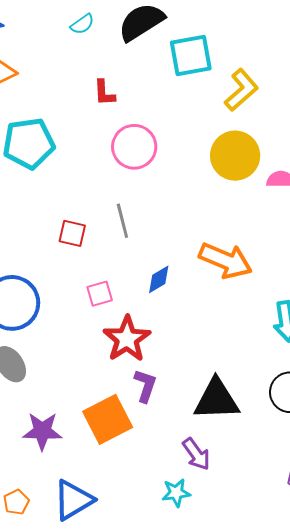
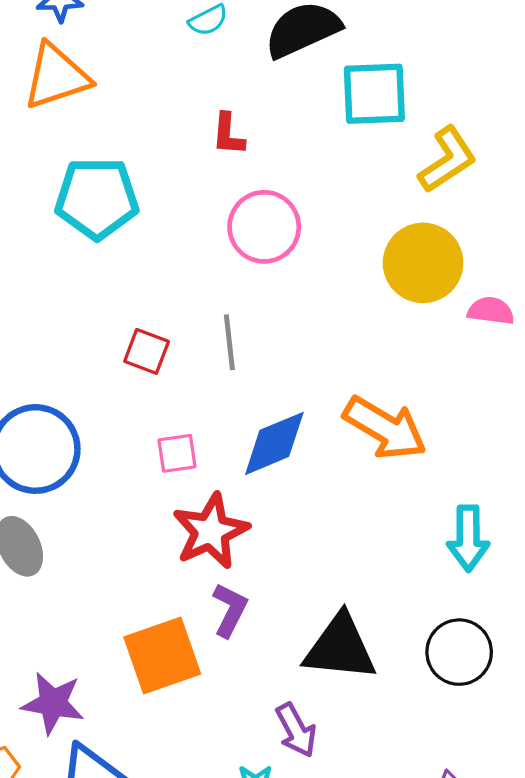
blue diamond: (159, 279) -> (274, 443), size x1.6
purple star: (42, 431) -> (53, 703), moved

